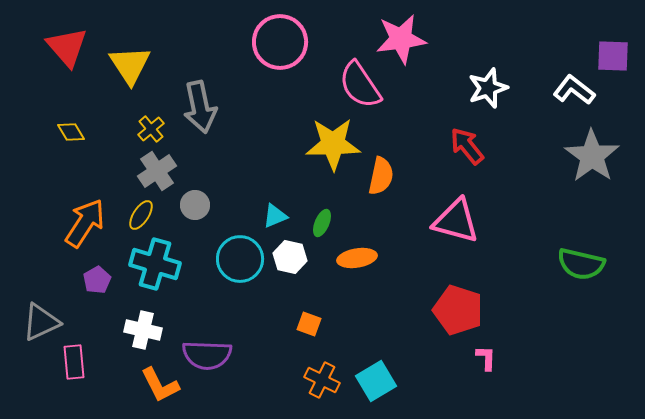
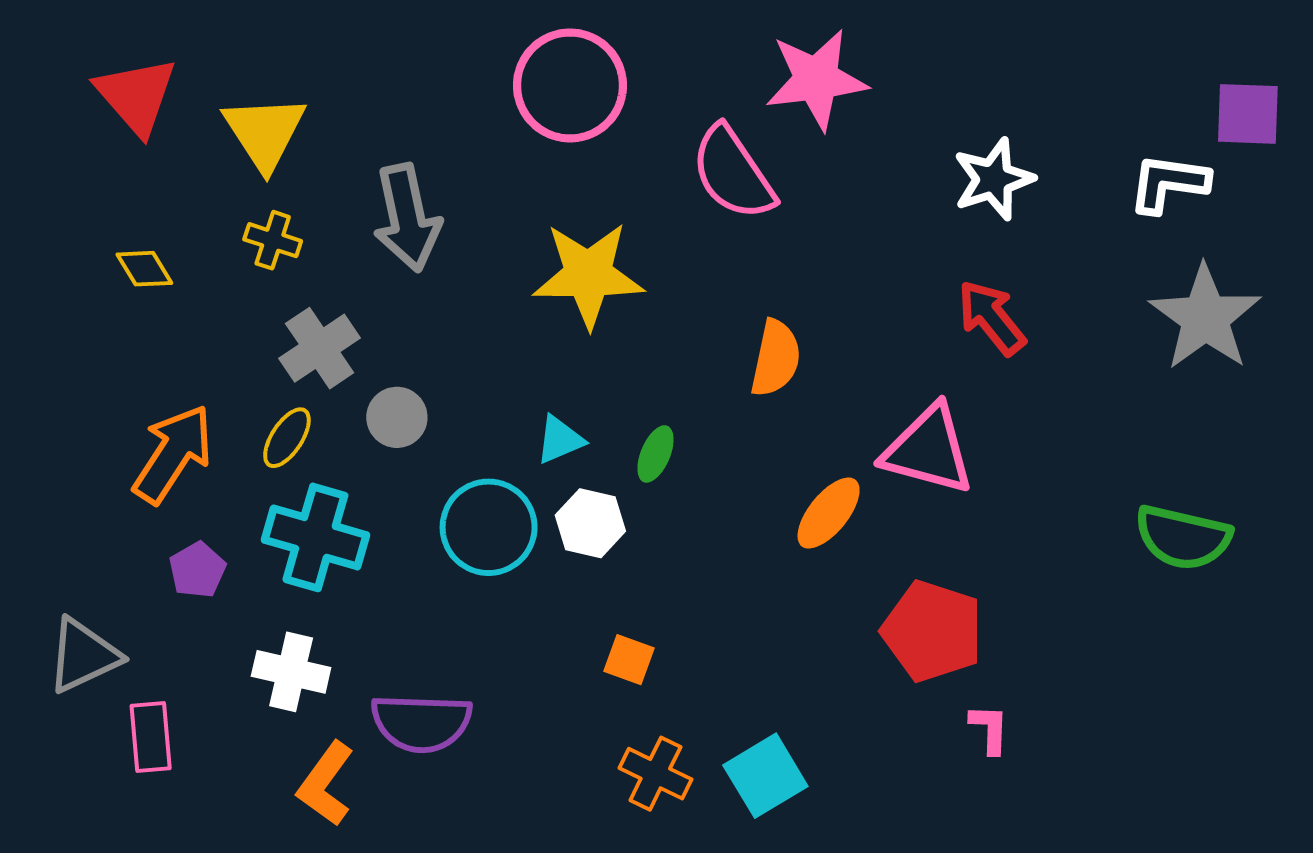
white L-shape: (574, 90) -> (1169, 183), turned -30
yellow cross: (151, 129) -> (273, 240), moved, turned -32
yellow star: (333, 144) -> (588, 275), moved
red arrow: (467, 146) -> (991, 318), moved
orange ellipse: (357, 258) -> (829, 513), moved, turned -42
orange L-shape: (160, 385) -> (326, 784), turned 63

